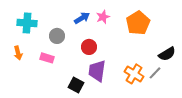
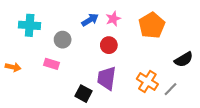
red circle: (89, 47) -> (109, 45), moved
orange arrow: (18, 53) -> (13, 67), moved, turned -64
gray line: (155, 73) -> (170, 89), moved

